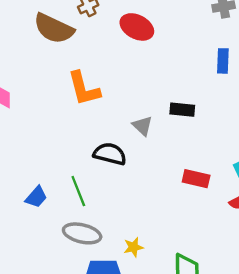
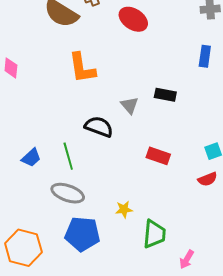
red rectangle: (196, 179) -> (158, 156), moved
yellow star: (133, 247) -> (124, 209), moved

